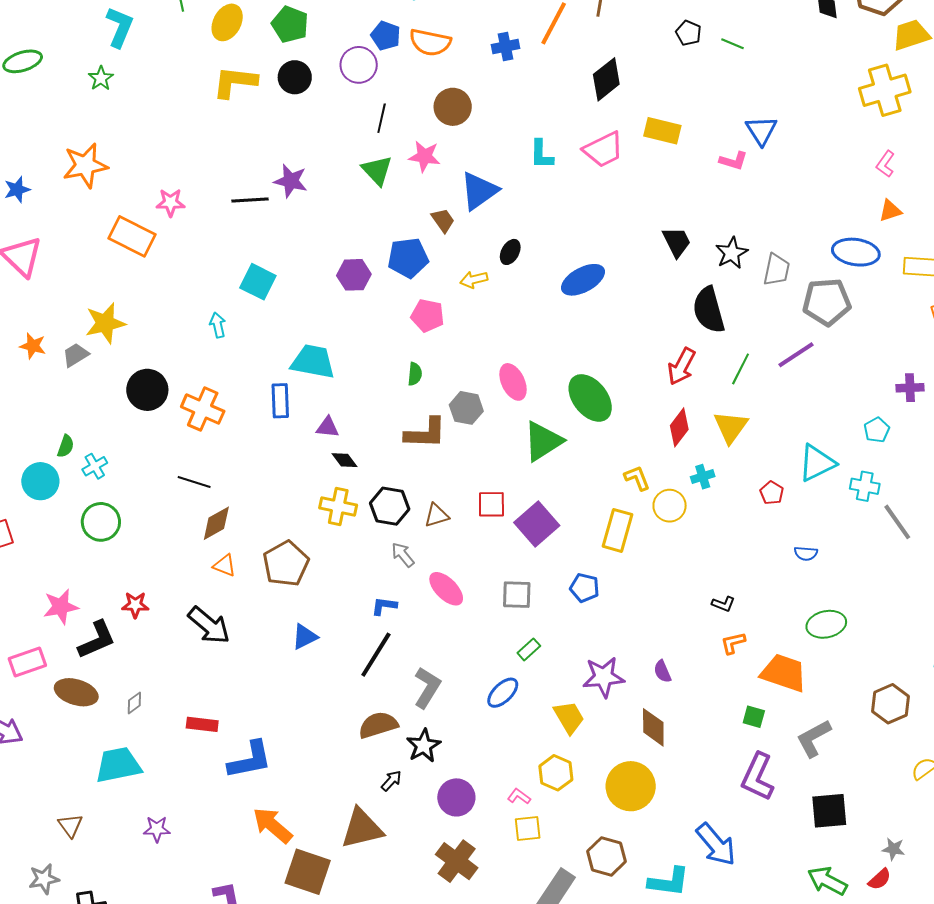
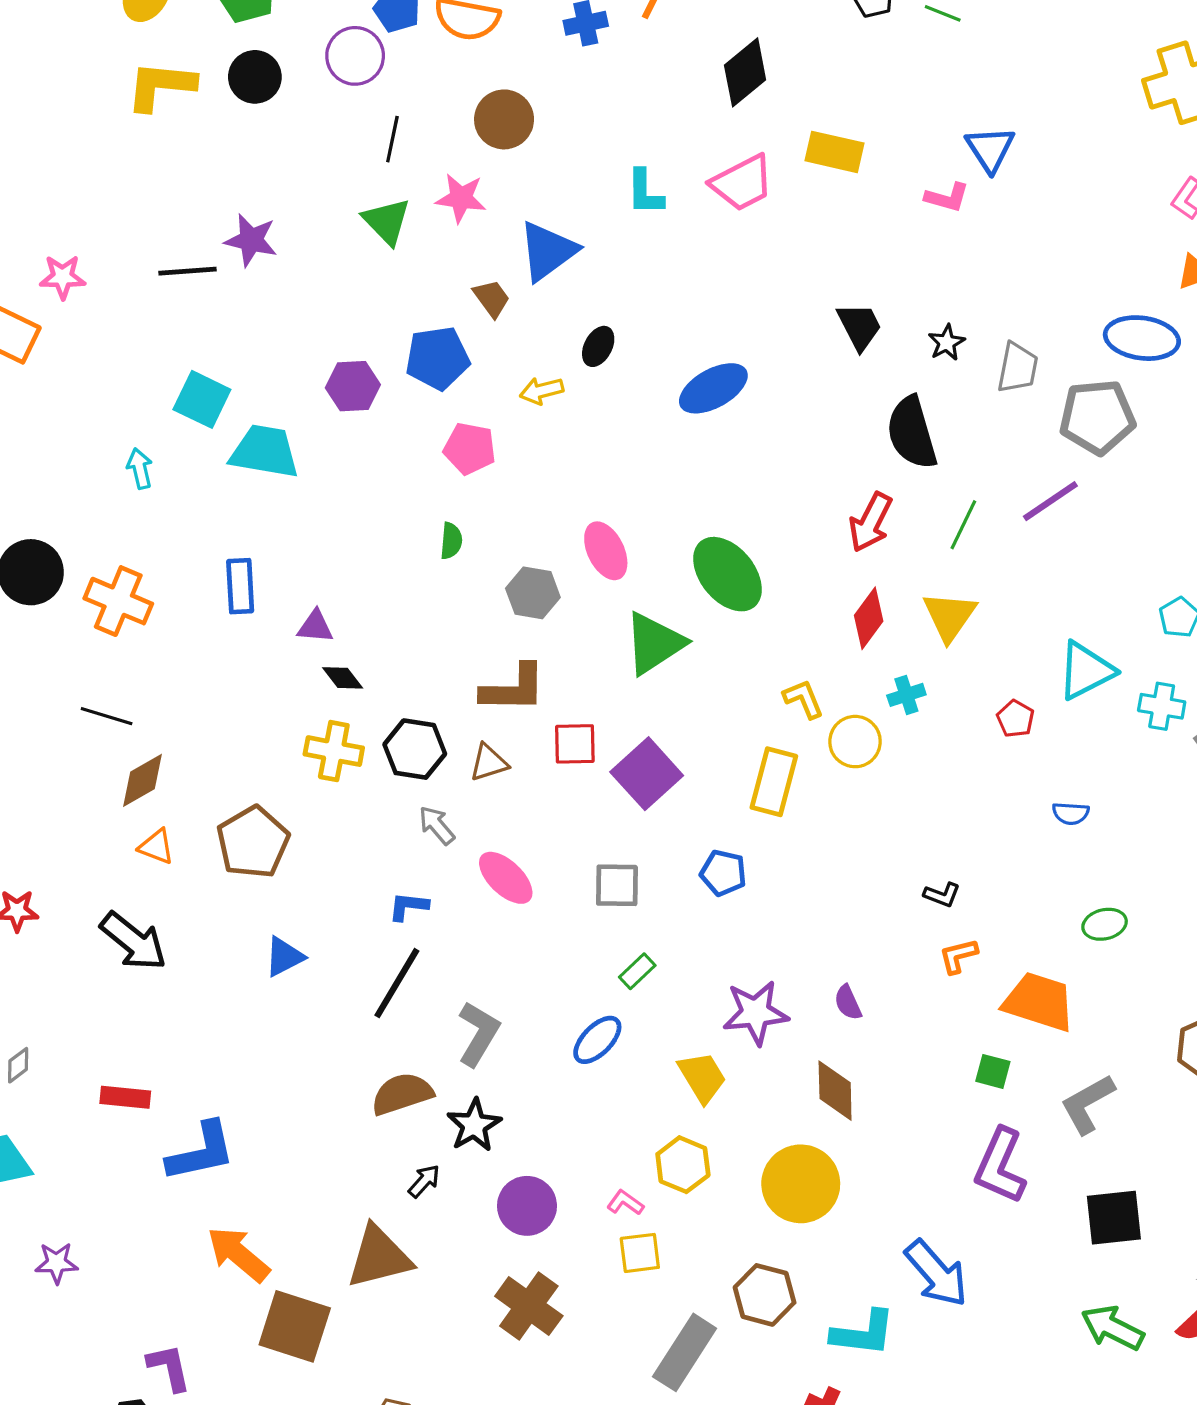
black star: (732, 253) -> (947, 343), size x0.7
cyan trapezoid: (313, 362) -> (265, 451), moved
brown L-shape: (425, 433) -> (513, 688), moved
green ellipse: (826, 624) -> (1105, 924), size x0.7

